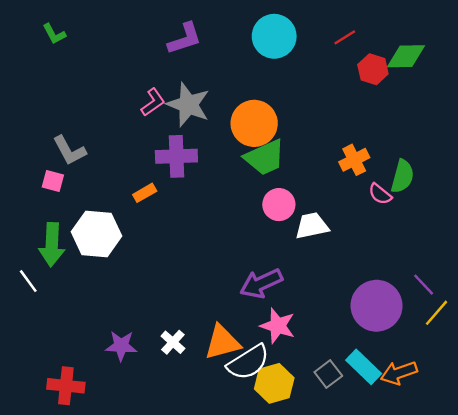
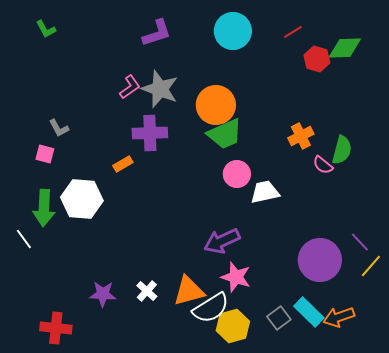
gray L-shape: (69, 150) -> (59, 128), size x0.7

